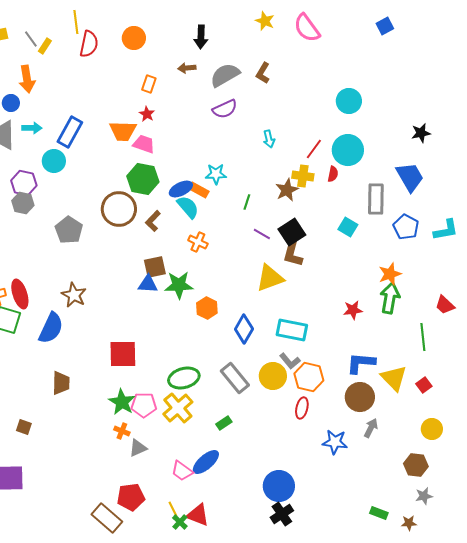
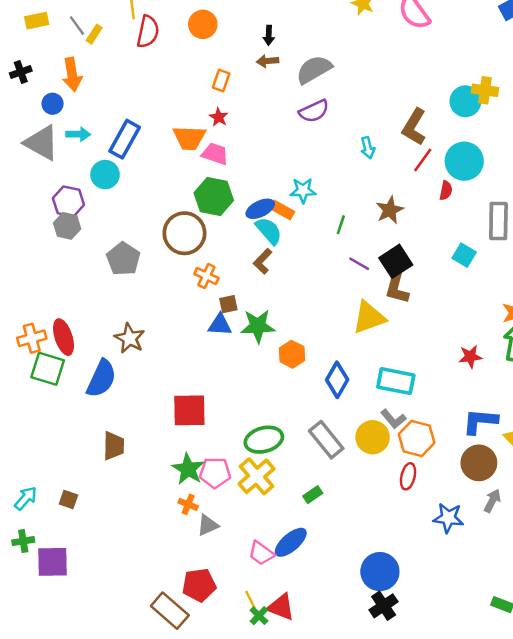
black arrow: (201, 37) -> (269, 35), moved, size x0.7
brown L-shape: (263, 73) -> (414, 127), moved, size x1.4
yellow cross: (303, 176) -> (485, 90), moved
brown L-shape: (153, 221) -> (263, 261), moved
orange cross: (198, 242) -> (206, 276), moved
brown square: (155, 267) -> (228, 304), size x0.7

